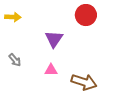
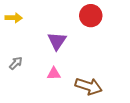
gray arrow: (15, 60) -> (16, 63), turned -96

